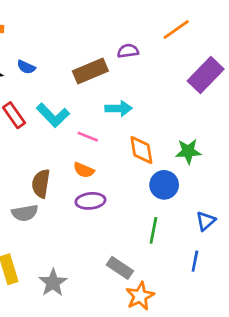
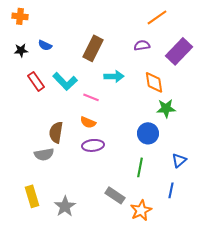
purple semicircle: (128, 51) -> (142, 45), moved
brown rectangle: (90, 71) -> (93, 48), turned -40
orange diamond: (141, 150) -> (154, 82), moved
orange star: (140, 296) -> (141, 210), moved

